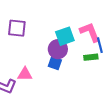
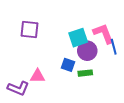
purple circle: (58, 49) -> (87, 51), moved
green rectangle: (91, 57) -> (85, 73), moved

